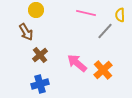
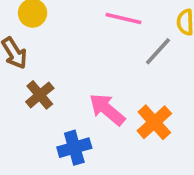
blue cross: (40, 84) -> (74, 148), moved

